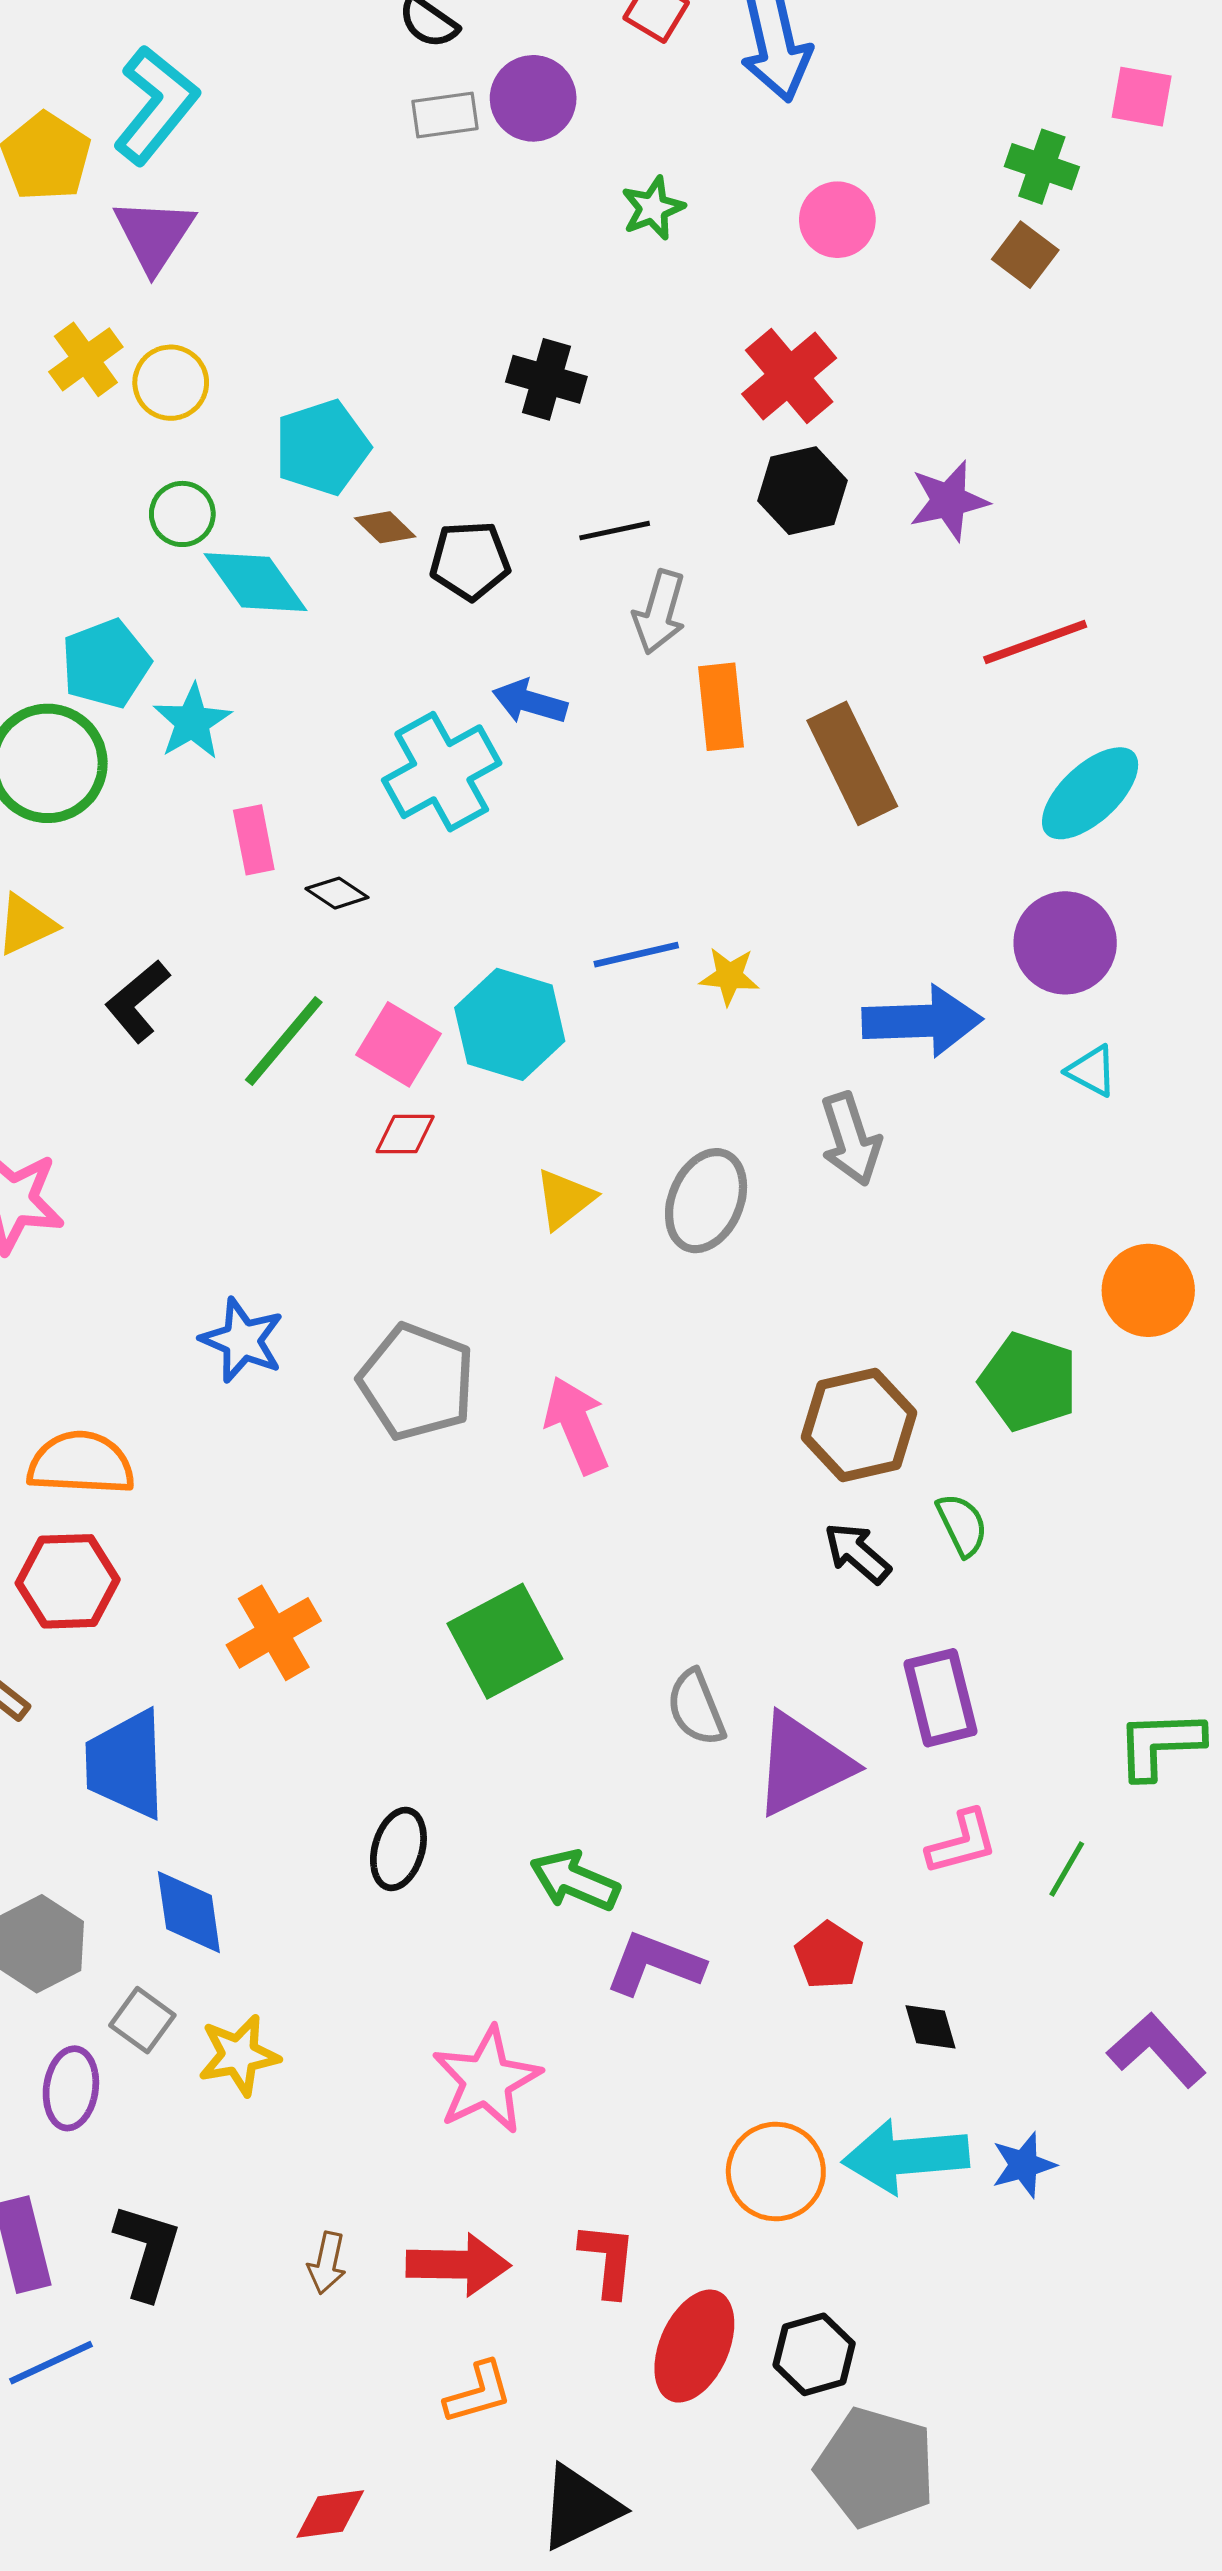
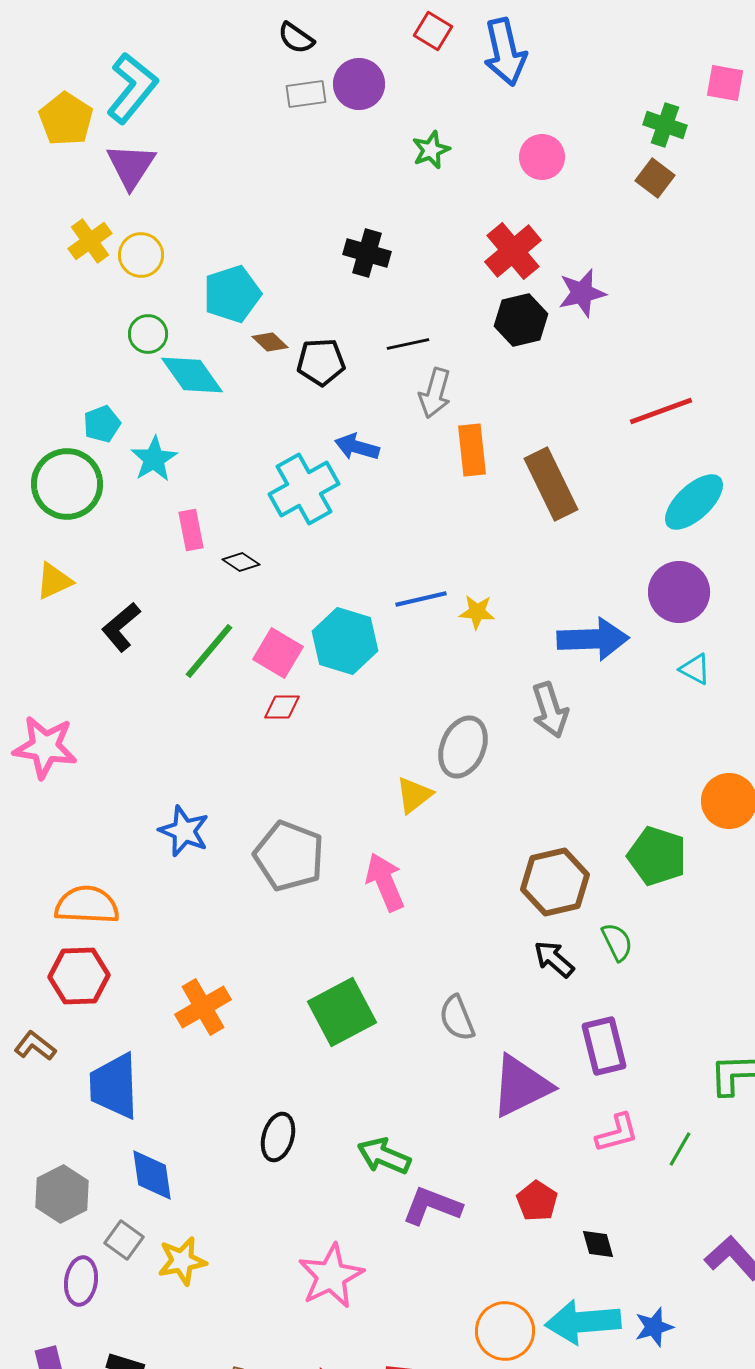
purple star: (949, 501) -> (582, 293), moved
cyan pentagon: (106, 664) -> (102, 424), size x0.7
yellow triangle: (565, 1199) -> (414, 795), moved
gray semicircle: (696, 1708) -> (457, 1018), moved

